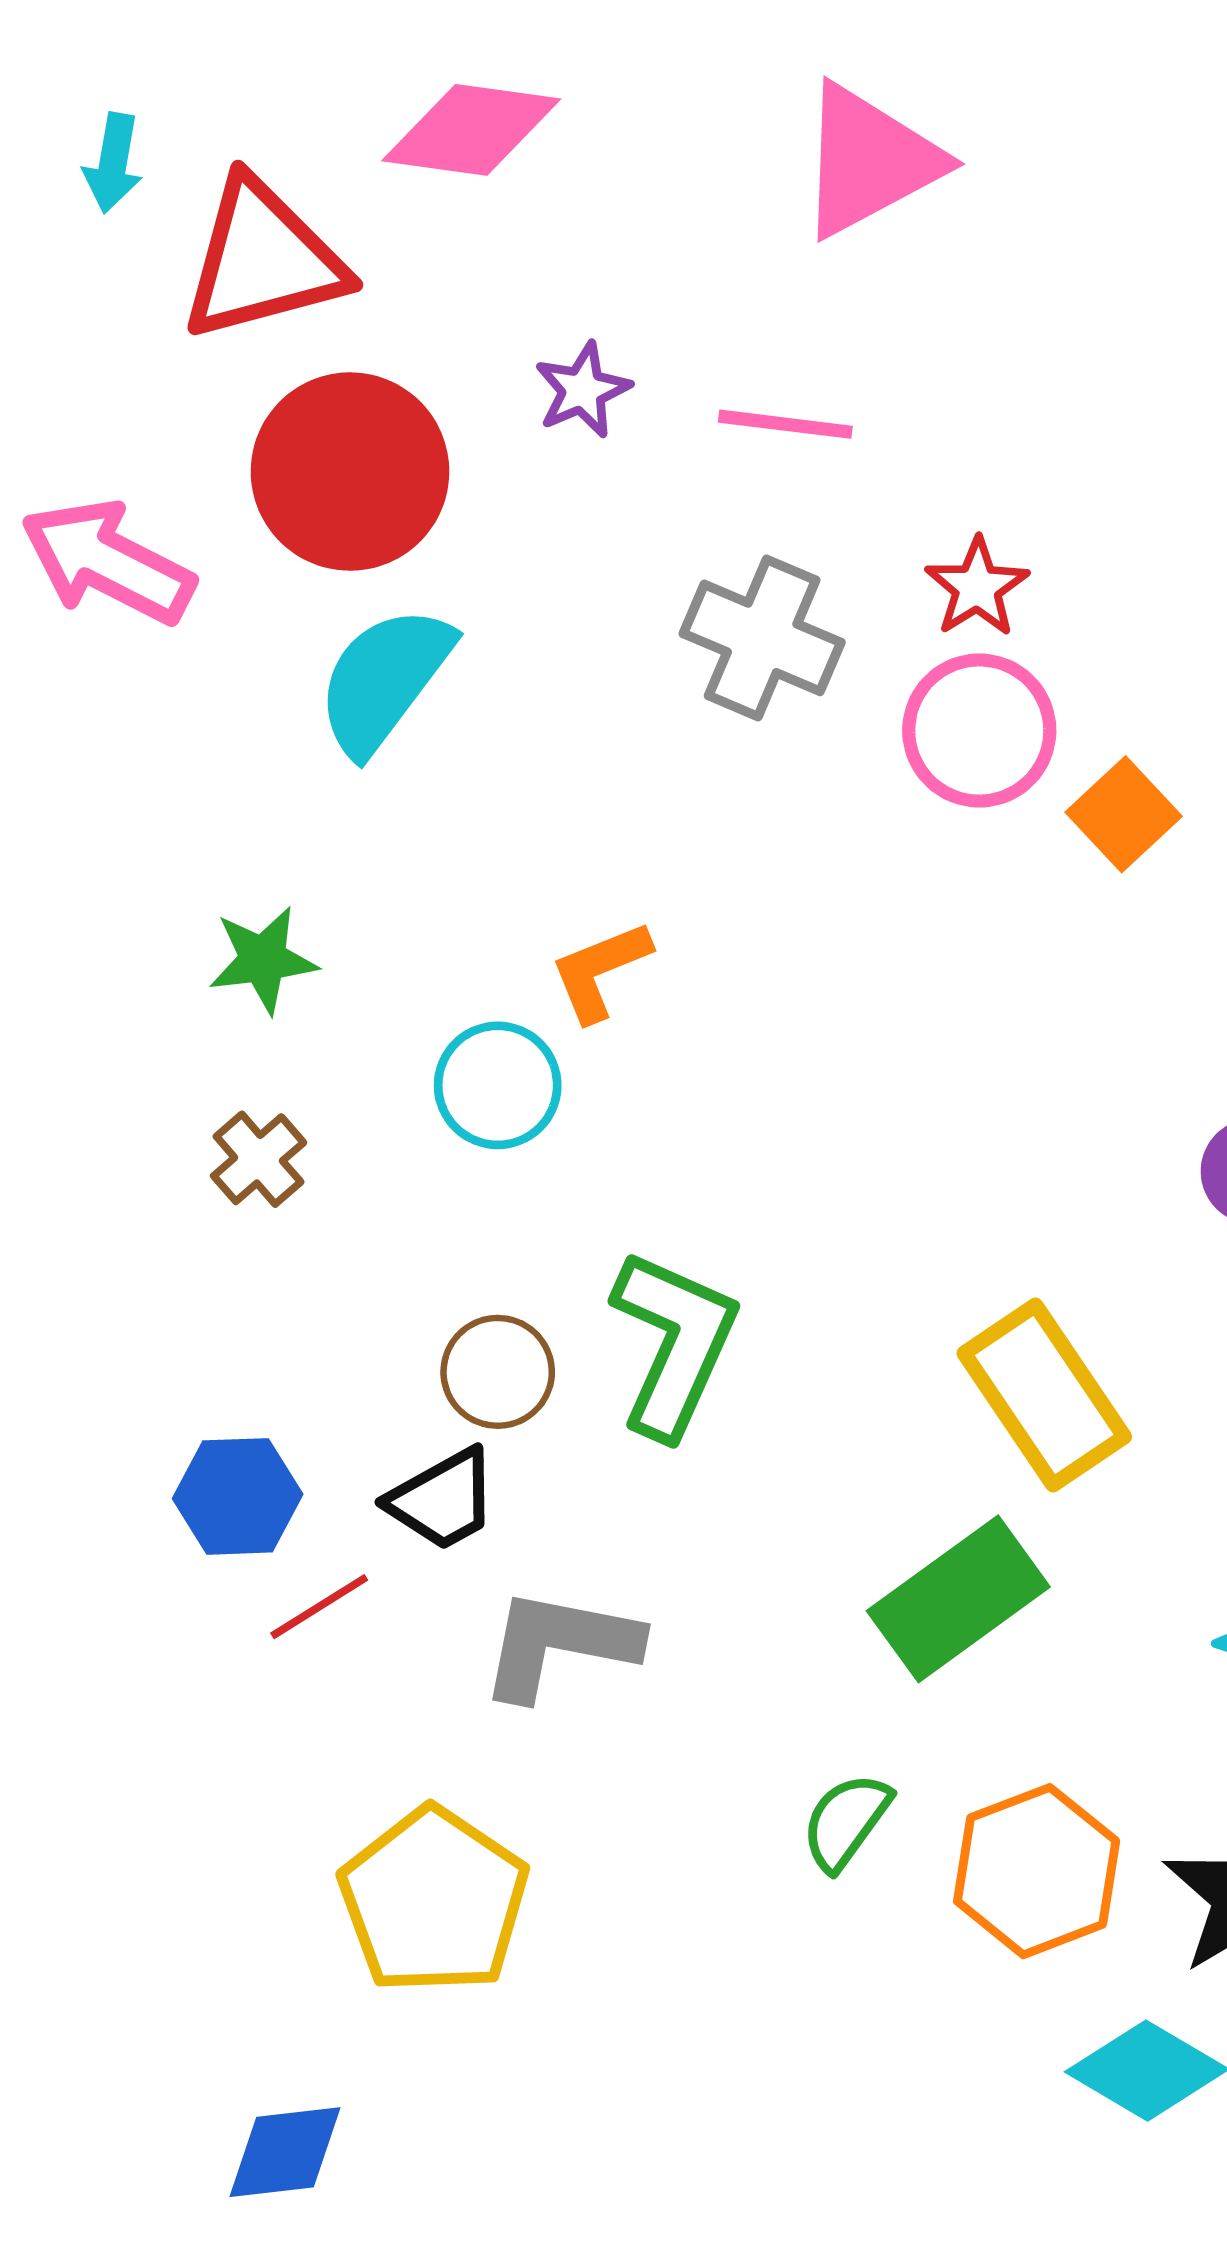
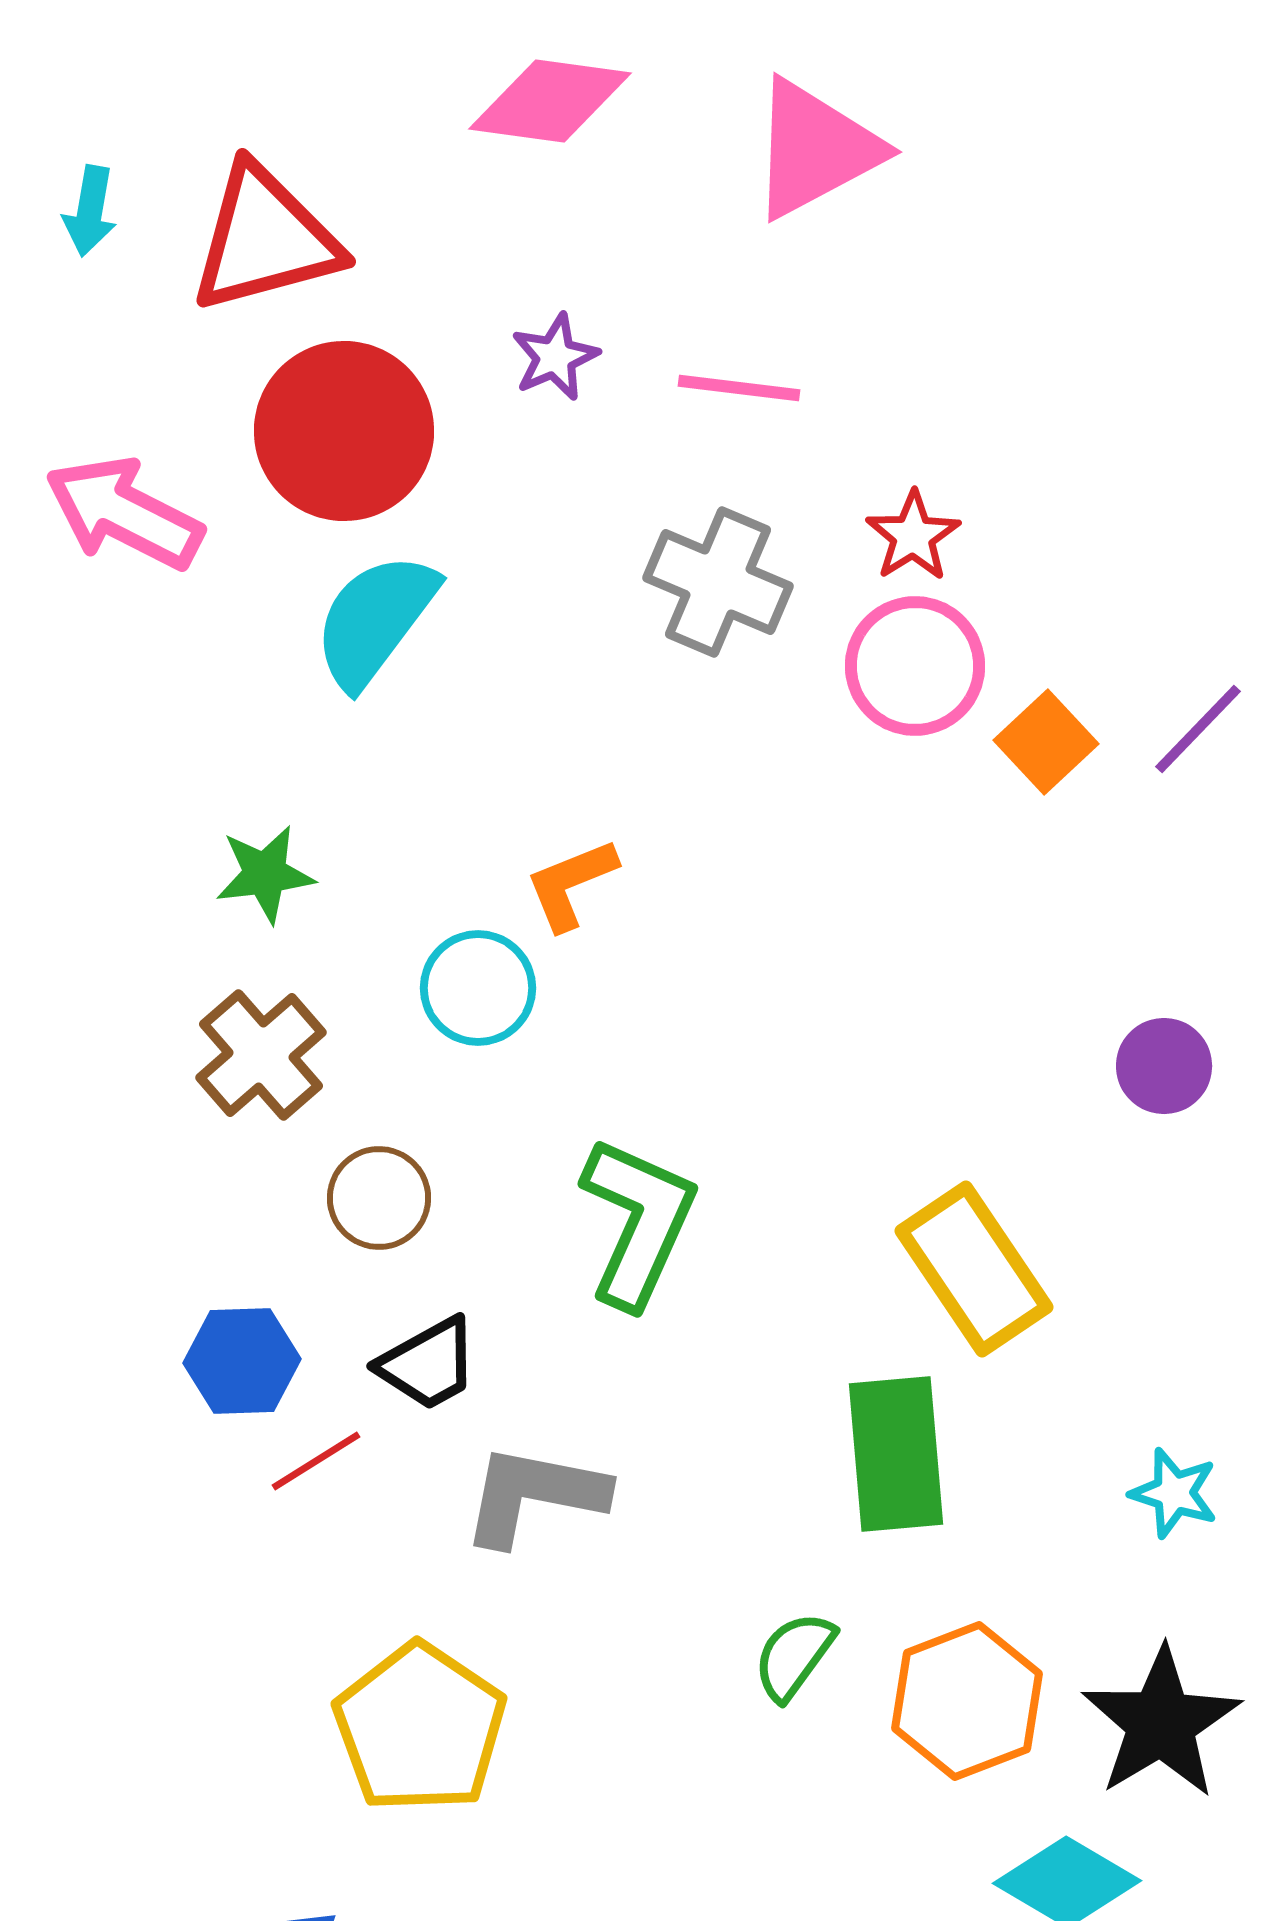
pink diamond: (471, 130) -> (550, 101), moved
cyan arrow: (113, 163) -> (90, 211), moved
brown cross: (259, 1159) -> (261, 1055), size x1.5
brown circle: (498, 1372) -> (379, 1198), moved
green rectangle: (958, 1599) -> (896, 1454), turned -59

